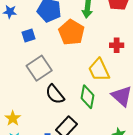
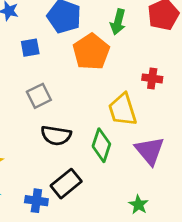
gray square: (39, 68) -> (39, 96), size x0.7
black semicircle: (55, 94) -> (56, 135), turned -50

